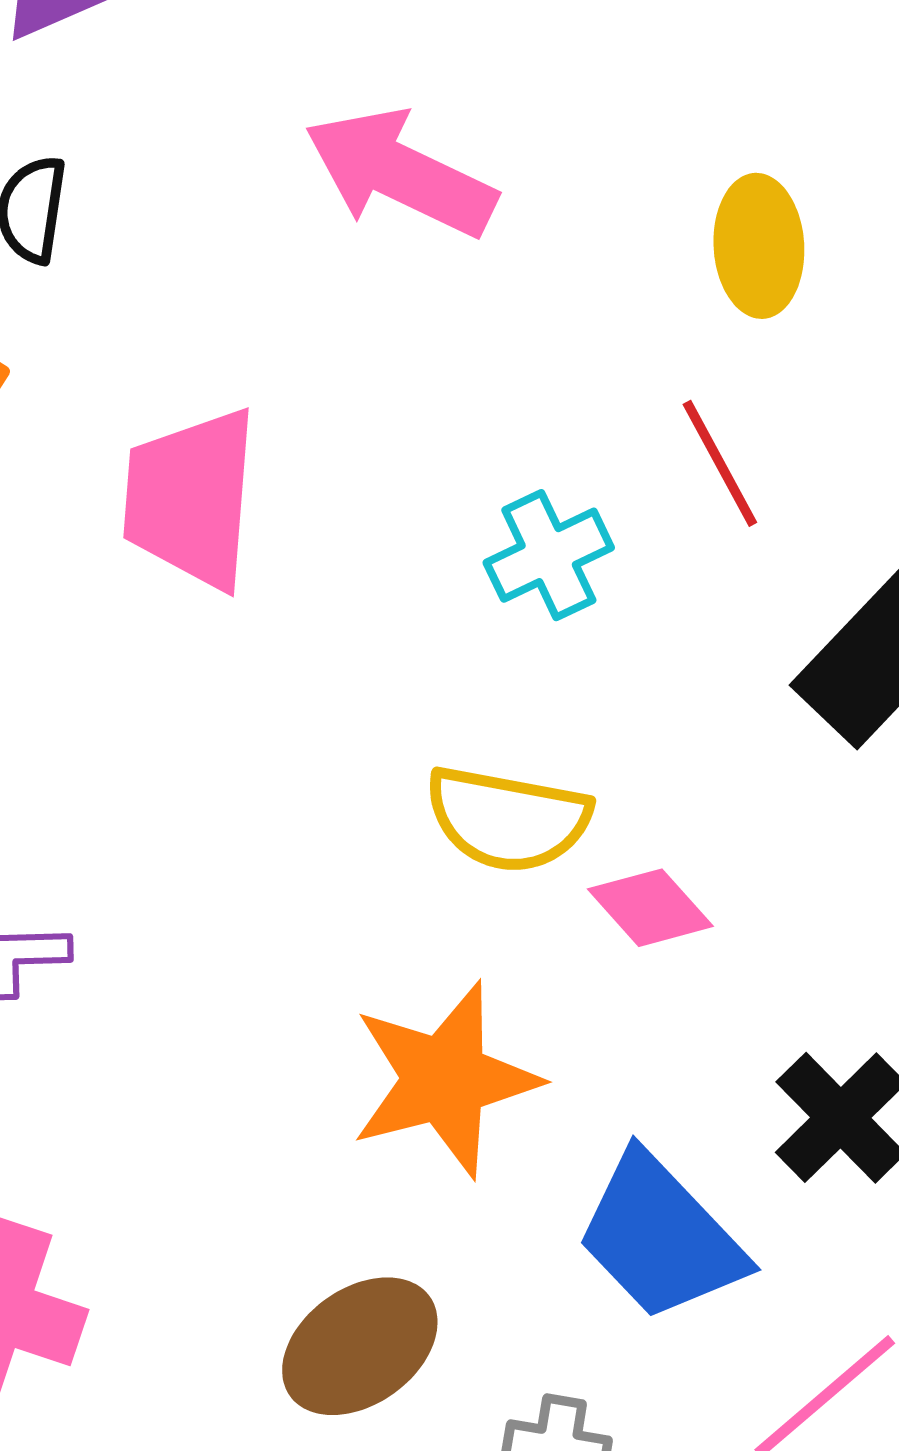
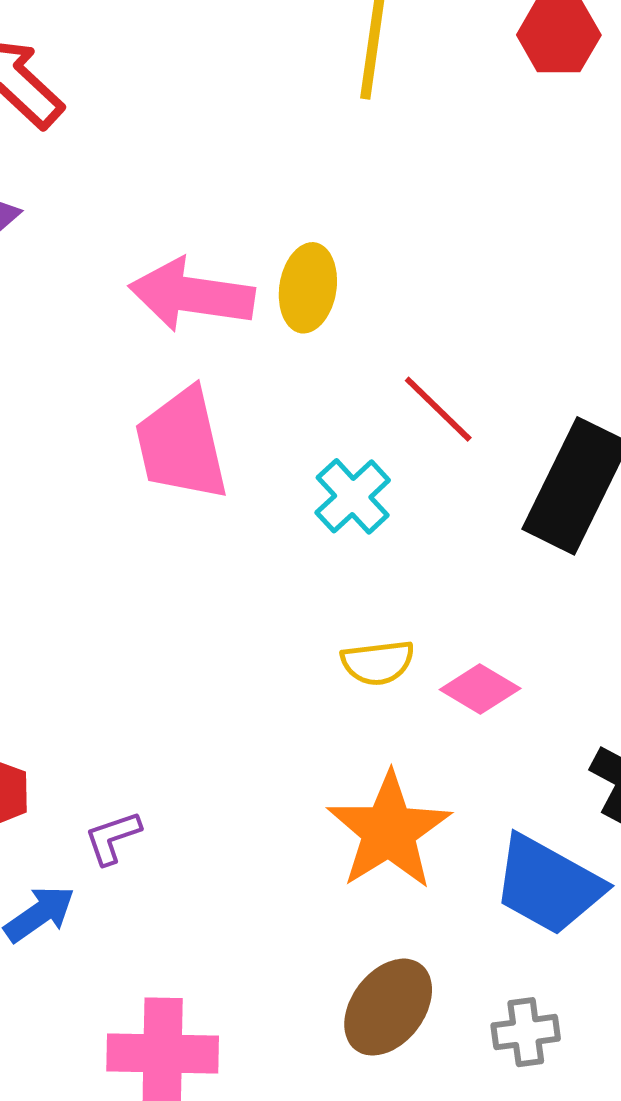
yellow ellipse: (759, 246) -> (308, 288), moved, turned 30
pink trapezoid: (191, 498) -> (182, 444), moved
yellow semicircle: (508, 819) -> (378, 663), size x0.7

